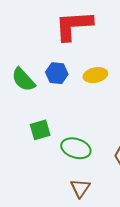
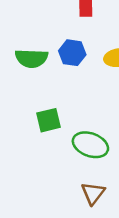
green semicircle: (23, 80) -> (31, 58), turned -48

